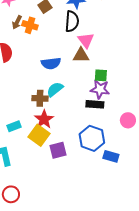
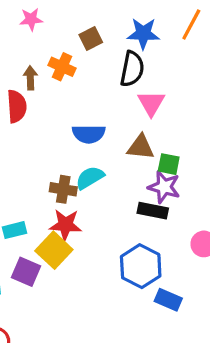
brown arrow: (17, 22) -> (30, 78), moved, turned 144
brown triangle: (81, 55) -> (141, 147), moved
red star: (44, 119) -> (65, 225), turned 30
purple square: (58, 150) -> (26, 272), moved, turned 30

